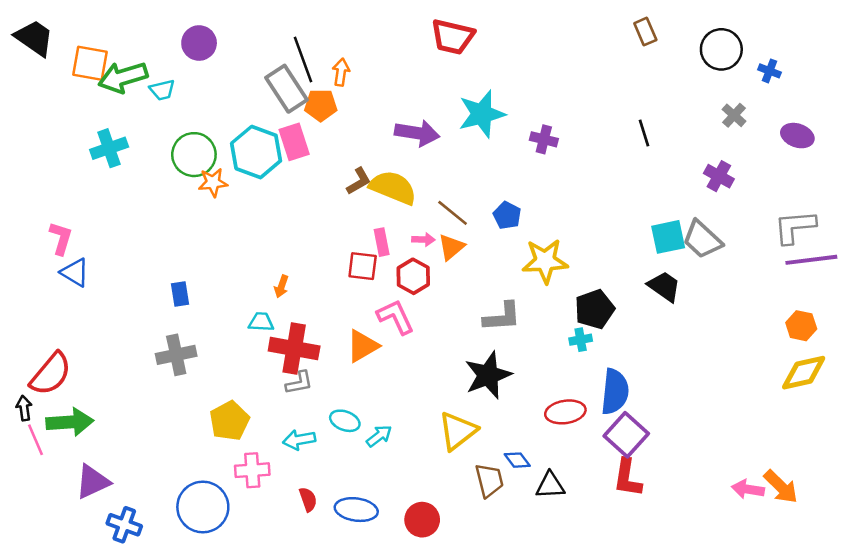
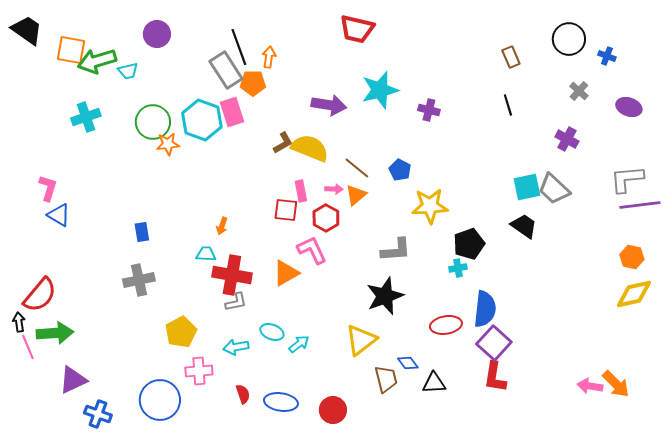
brown rectangle: (645, 32) -> (511, 57), moved

